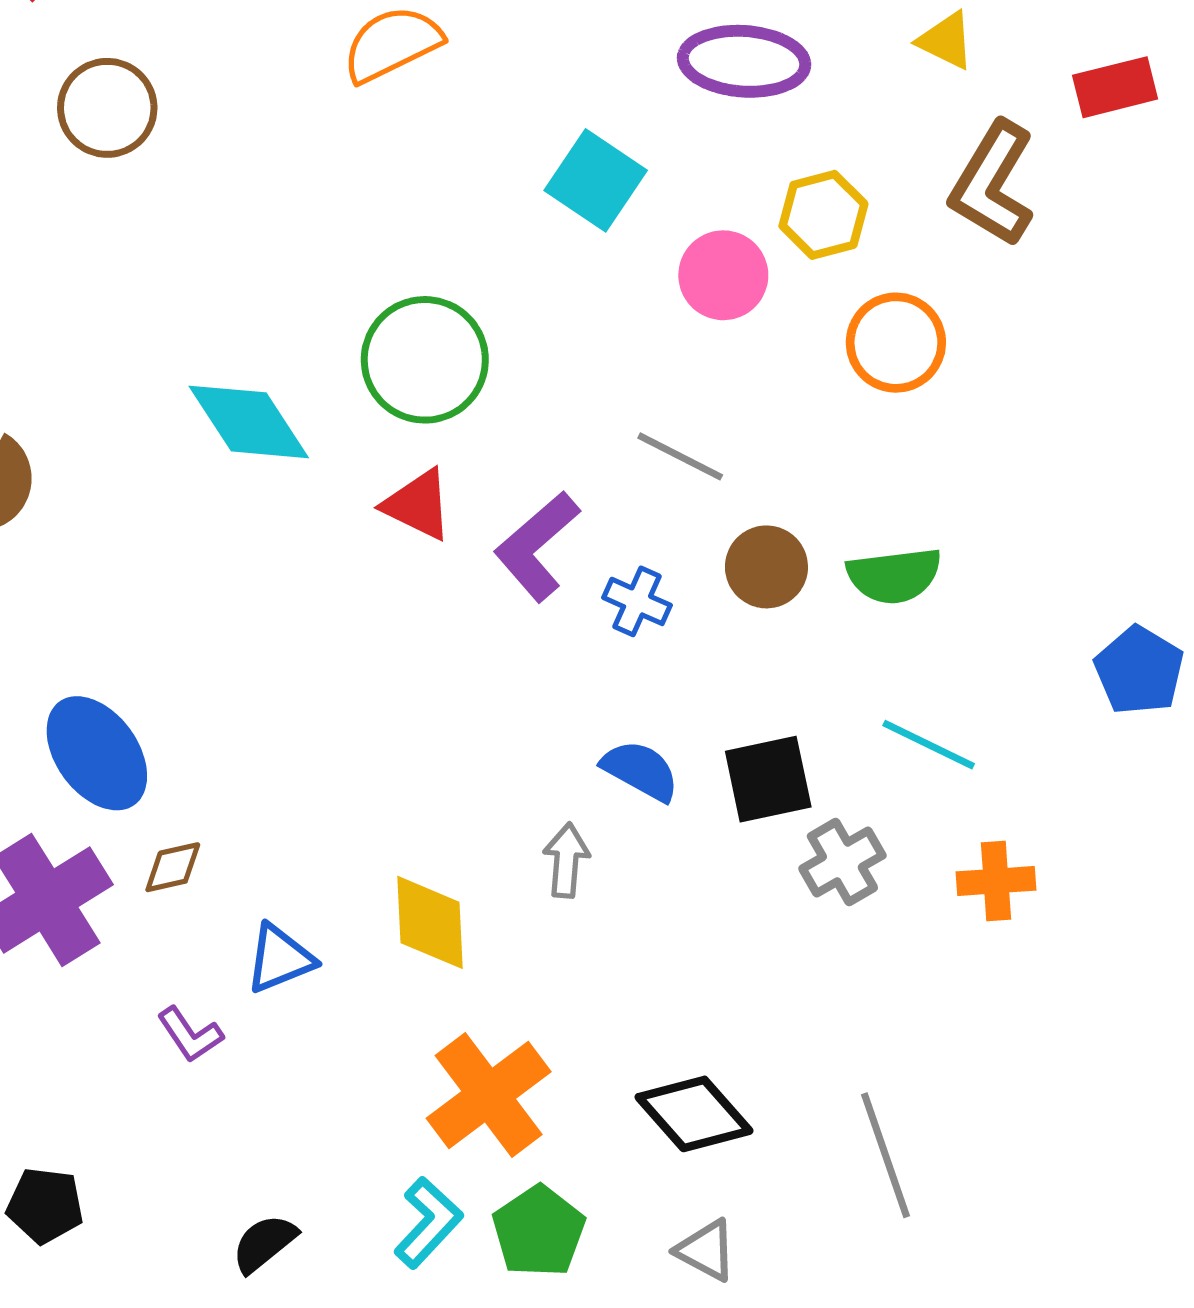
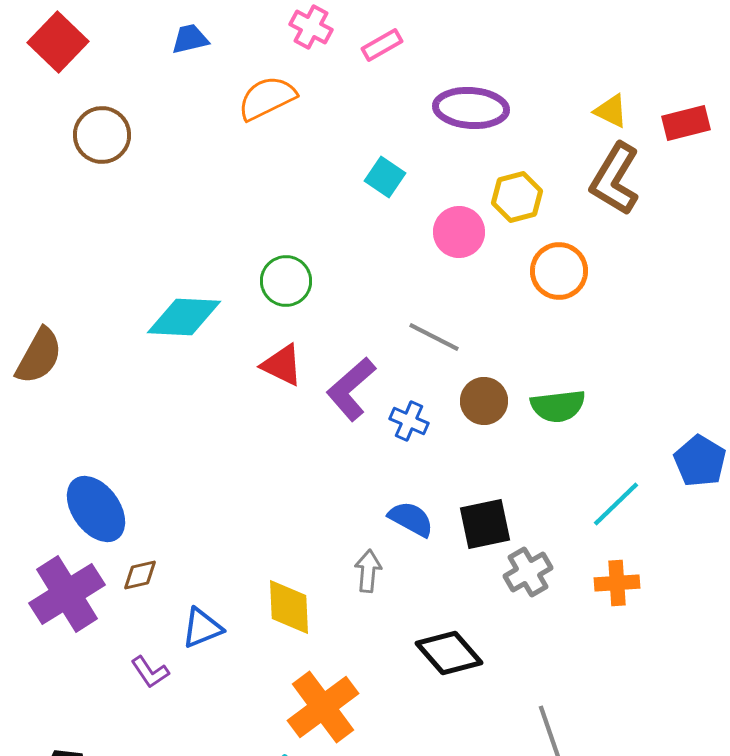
yellow triangle: (946, 41) -> (611, 111), moved
cyan square: (596, 180) -> (385, 177), size x0.7
green circle: (425, 360) -> (286, 281), size x0.7
cyan diamond: (249, 422) -> (184, 317), turned -54
cyan line: (929, 745) -> (616, 504), moved, turned -70
black diamond: (694, 1114) -> (449, 653), moved

